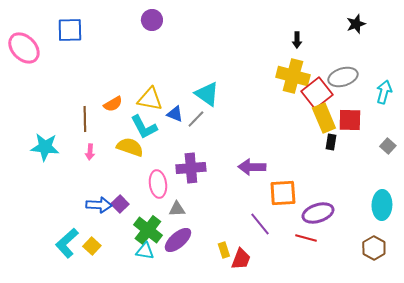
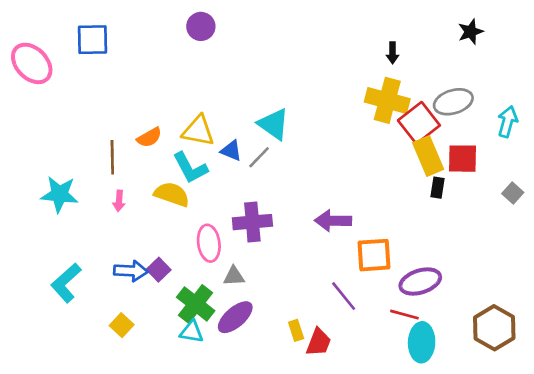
cyan ellipse: (382, 205) -> (422, 342), moved
cyan L-shape: (67, 243) -> (66, 283), moved
brown hexagon: (374, 248) -> (494, 328), size x1.4

